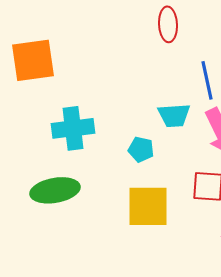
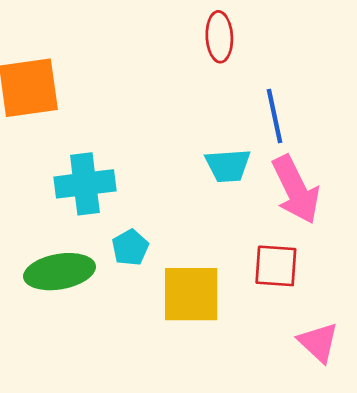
cyan pentagon: (141, 149) -> (130, 248), moved, turned 30

